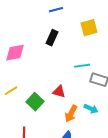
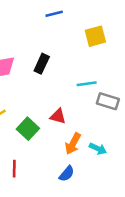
black rectangle: (52, 38) -> (42, 64), moved
cyan arrow: (91, 109) -> (98, 149), moved

